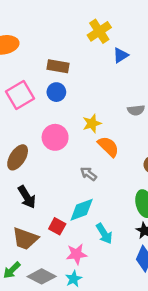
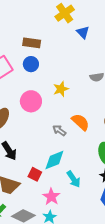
blue triangle: (121, 55) -> (83, 32), turned -40
orange semicircle: (108, 147) -> (80, 122), moved
pink star: (76, 254) -> (51, 197), turned -30

